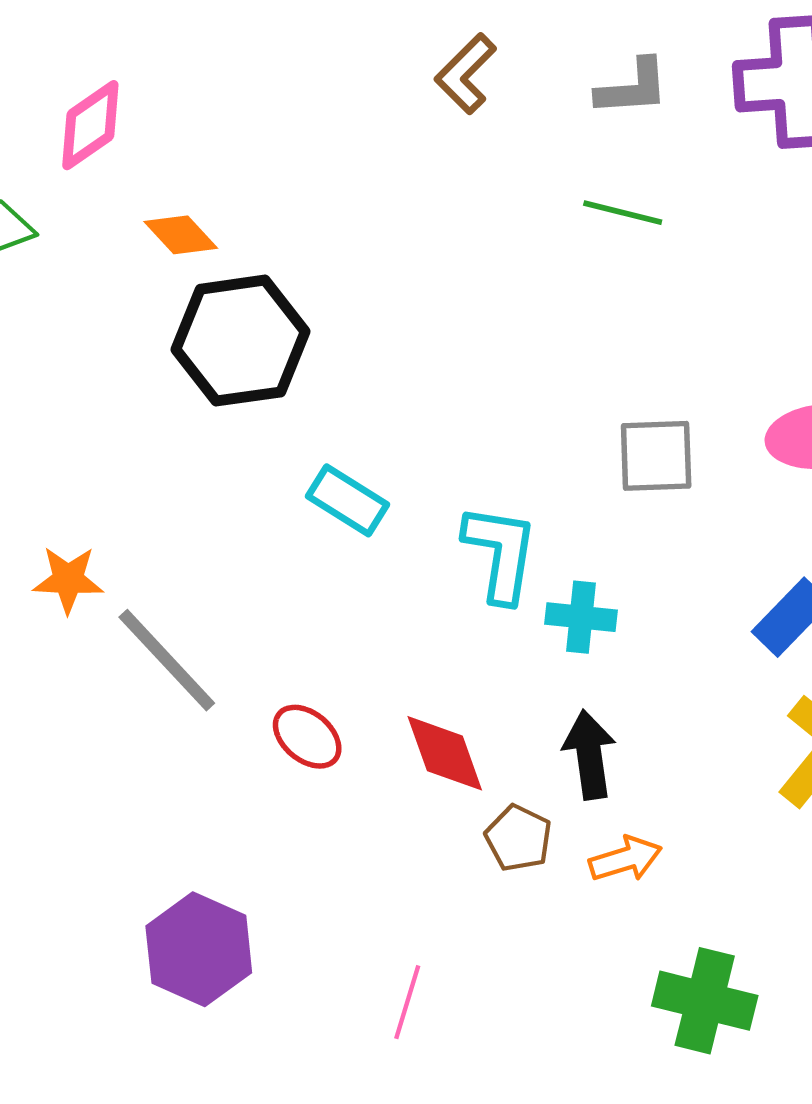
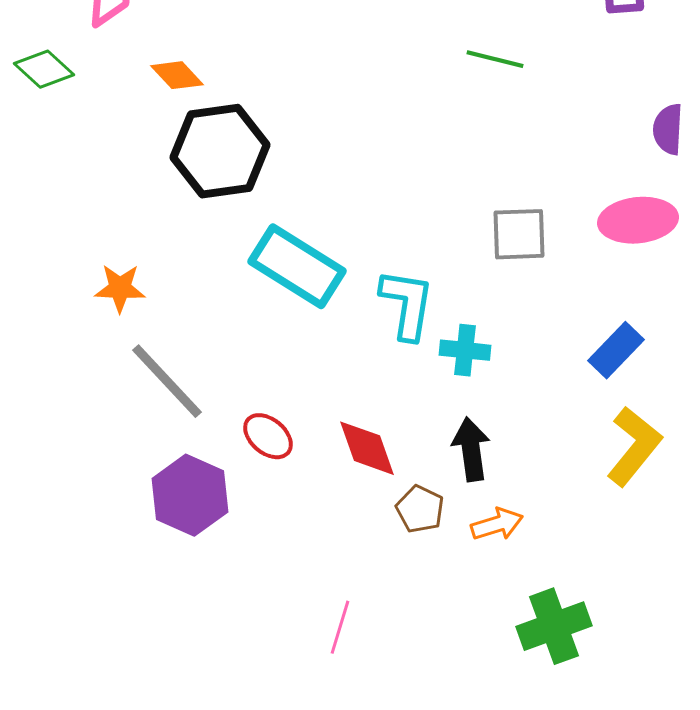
cyan rectangle: (347, 500) -> (297, 266), size x1.6
orange star: (68, 580) -> (120, 288), moved
purple hexagon: (199, 949) -> (190, 495), moved
green cross: (705, 1001) -> (554, 626), turned -34

